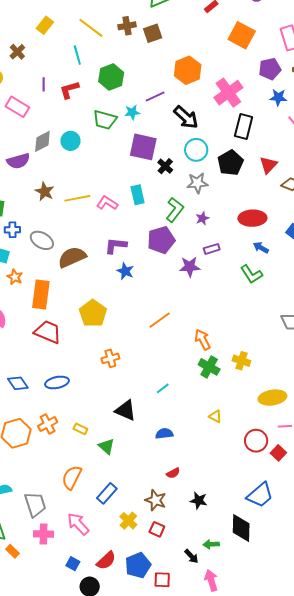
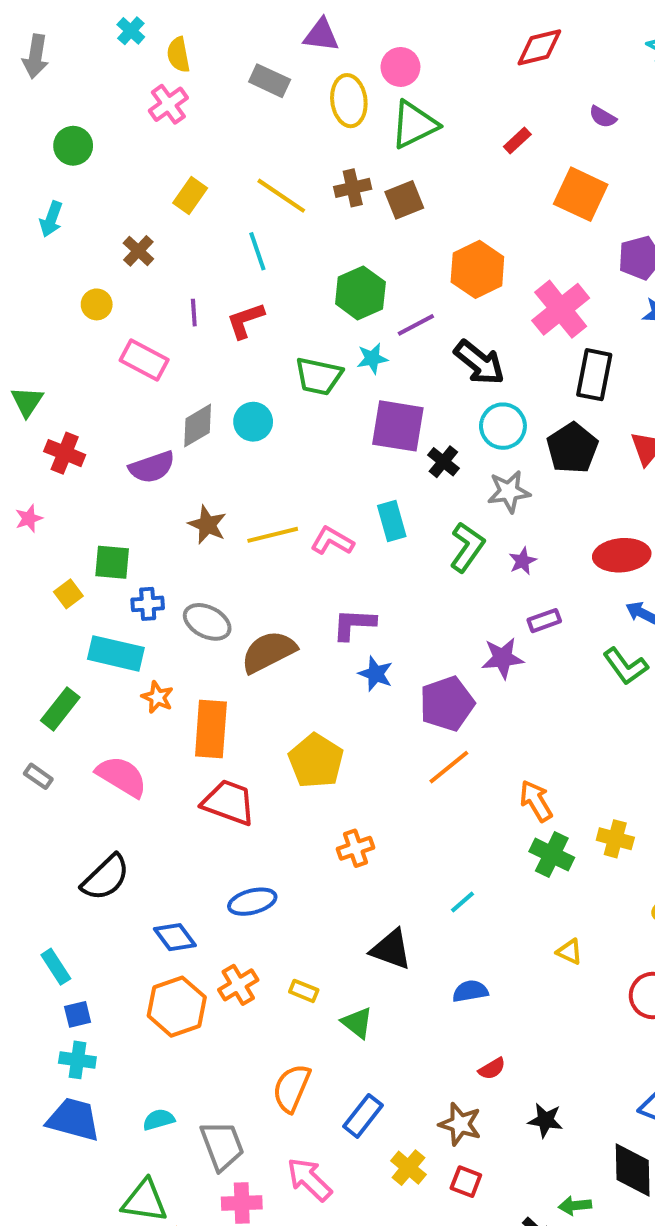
green hexagon: (111, 77) -> (360, 293), moved
purple pentagon: (161, 240) -> (447, 704), moved
blue diamond: (18, 383) -> (175, 937), moved

